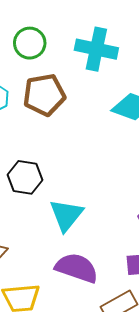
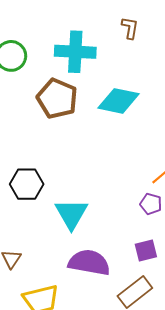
brown pentagon: (44, 95) -> (57, 99), moved, turned -30

